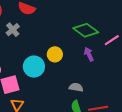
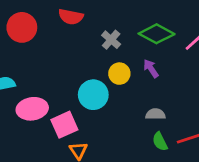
gray cross: (13, 30) -> (111, 40), moved
purple arrow: (89, 54) -> (151, 68), moved

